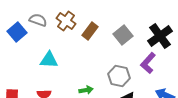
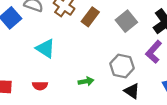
cyan triangle: (49, 60) -> (45, 48), turned 30

